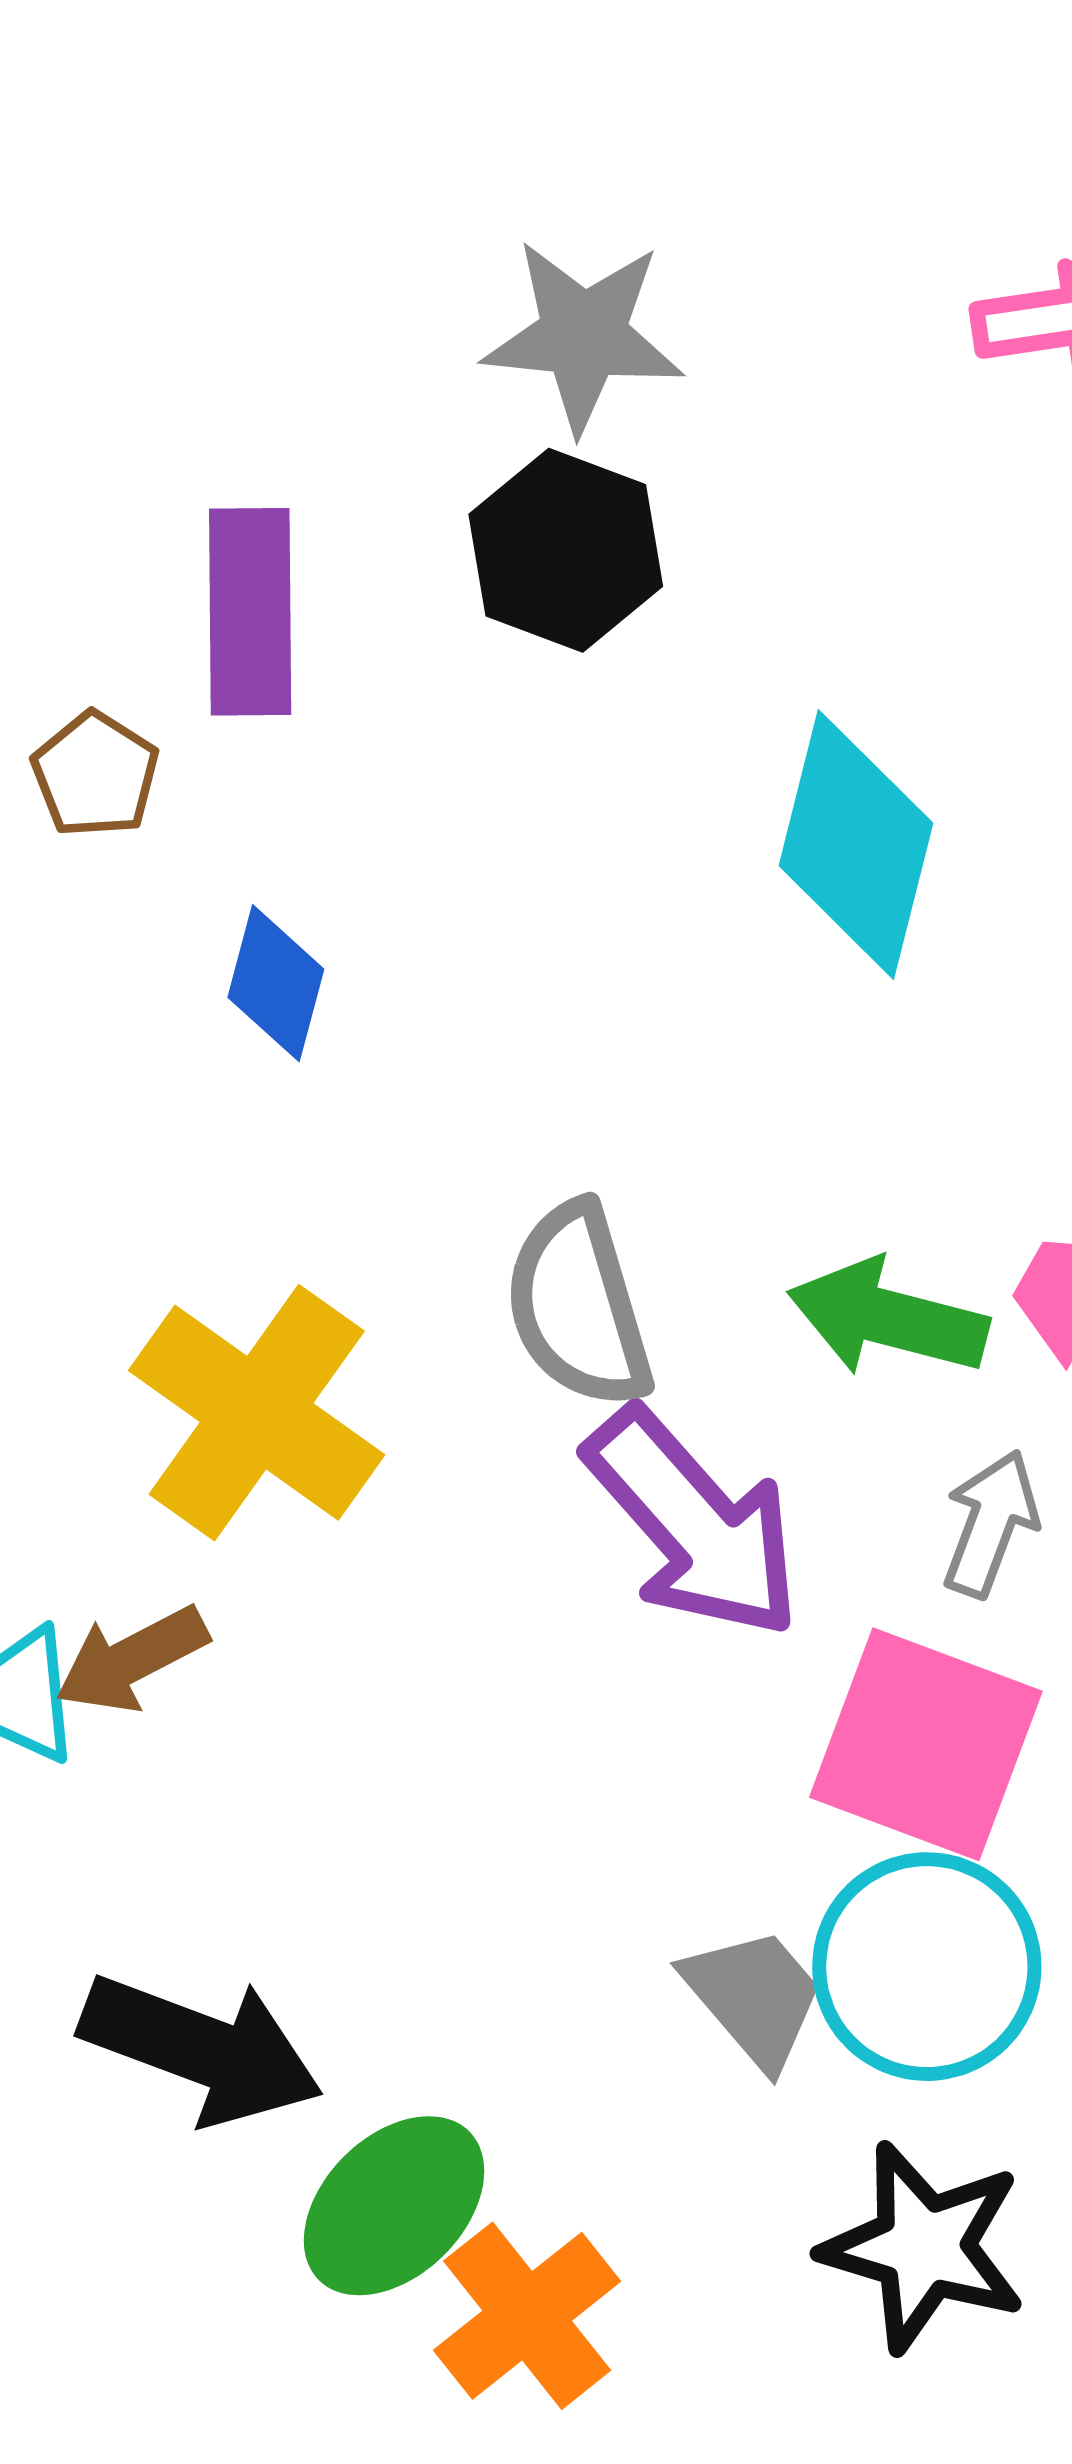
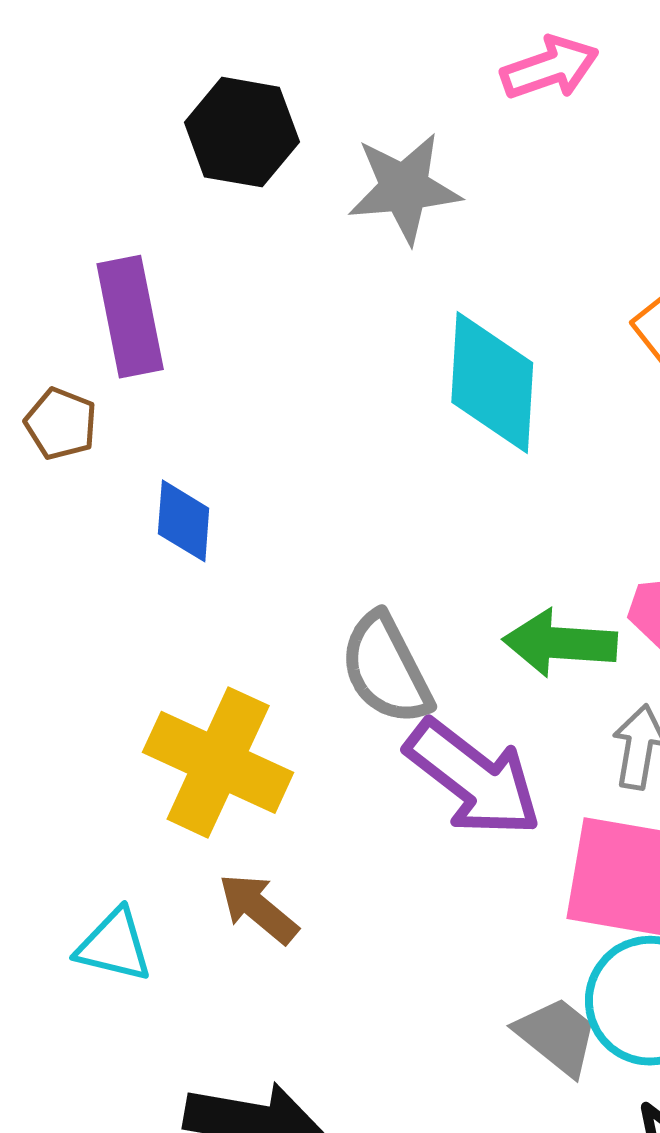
gray star: (583, 336) -> (404, 188), moved
black hexagon: (566, 550) -> (242, 132), moved
brown arrow: (132, 1659) -> (258, 908), moved, turned 78

